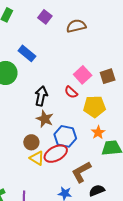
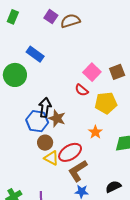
brown semicircle: (76, 26) -> (70, 21), moved
black arrow: (41, 96) -> (45, 107), moved
orange star: (98, 132) -> (95, 132), moved
blue hexagon: (65, 136) -> (37, 121), moved
brown L-shape: (81, 172) -> (78, 171), moved

